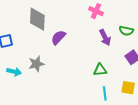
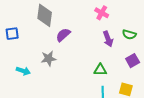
gray star: (36, 64) -> (49, 59), moved
cyan arrow: (14, 72) -> (23, 71), moved

